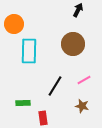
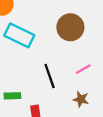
cyan rectangle: (29, 51) -> (19, 35), turned -65
black line: (55, 86) -> (50, 76), turned -50

